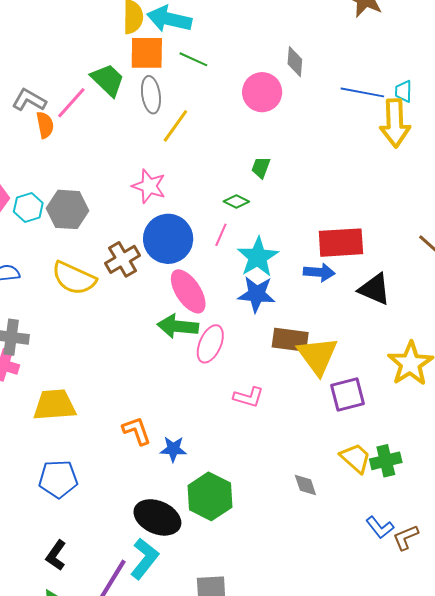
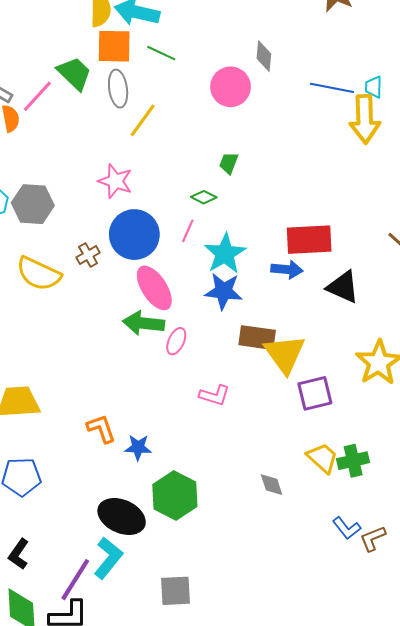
brown cross: (123, 259) -> (88, 255), size x0.7
pink ellipse: (210, 344) -> (176, 341), size x0.7

